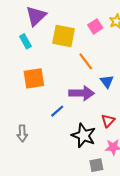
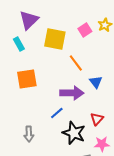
blue line: (57, 111) -> (57, 113), moved
gray arrow: (22, 133) -> (29, 134), moved

